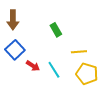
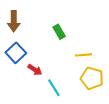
cyan line: (54, 70) -> (54, 88), moved

